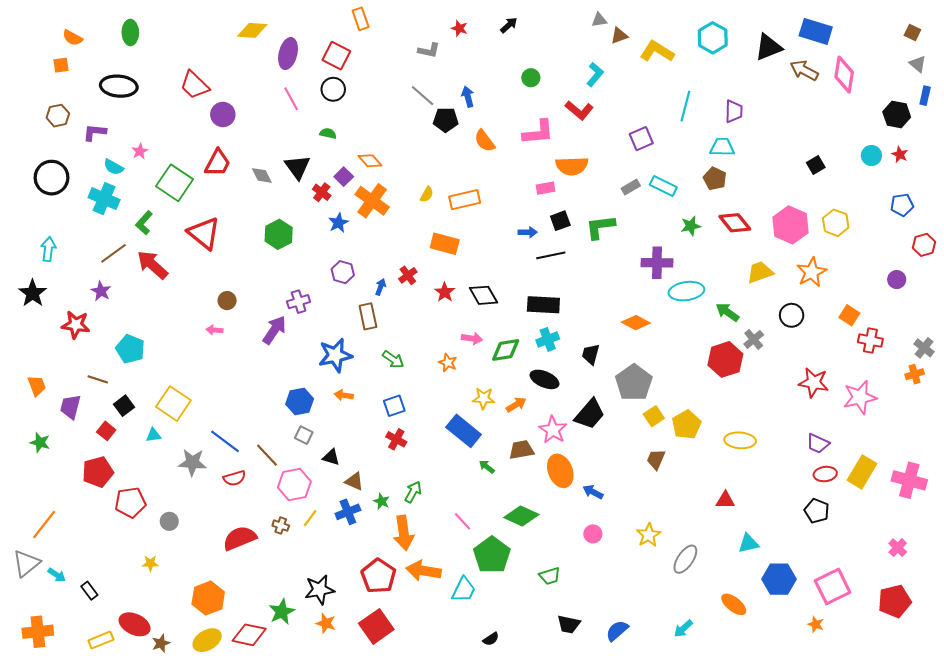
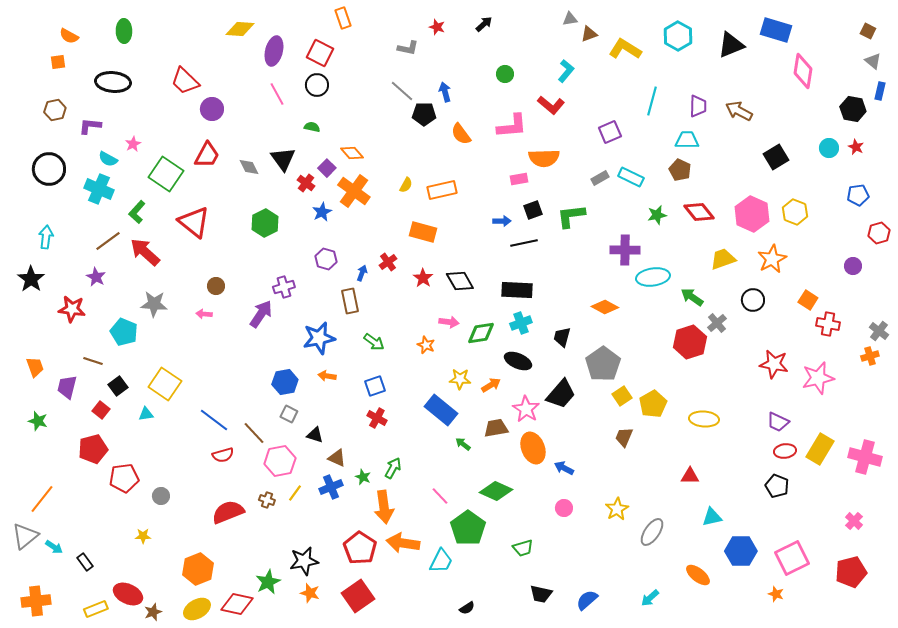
brown arrow: (804, 70) -> (739, 111), moved
black square: (816, 165) -> (776, 157), size x1.4
gray star: (192, 462) -> (154, 304), moved

